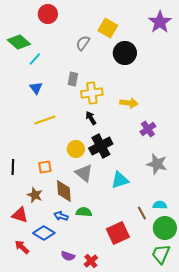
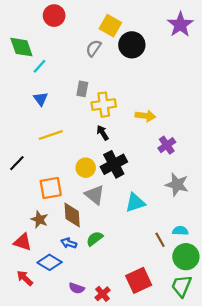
yellow square: (108, 28) -> (110, 26), moved
green diamond: (19, 42) -> (21, 47), turned 30
black circle: (125, 53) -> (132, 45), moved
black line: (13, 167) -> (17, 163), moved, turned 42
orange square: (45, 167) -> (51, 188), size x1.5
green semicircle: (84, 212) -> (95, 239), turned -42
red square: (118, 233) -> (139, 280), moved

